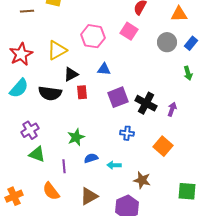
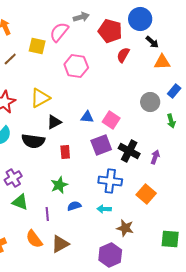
brown line: (27, 11) -> (10, 59), turned -40
pink square: (129, 31) -> (111, 120), moved
pink hexagon: (93, 36) -> (76, 66), moved
gray circle: (167, 42) -> (150, 102), moved
red rectangle: (82, 92) -> (65, 152), moved
blue cross: (127, 133) -> (110, 181), size x1.6
cyan arrow: (114, 165) -> (104, 209), moved
brown triangle: (89, 196) -> (60, 244), moved

